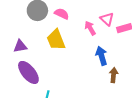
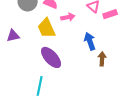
pink arrow: (90, 28) -> (68, 17), moved, turned 112
purple ellipse: (28, 72) -> (51, 57), moved

